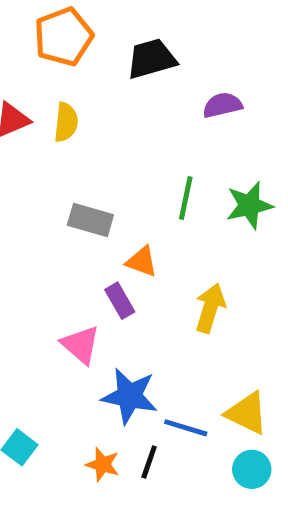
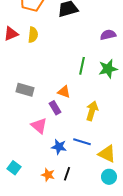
purple semicircle: (222, 105) -> (108, 35), moved
gray rectangle: (90, 220) -> (25, 90), moved
blue star: (130, 396) -> (59, 147), size x0.7
blue line: (186, 428) -> (82, 142), moved

